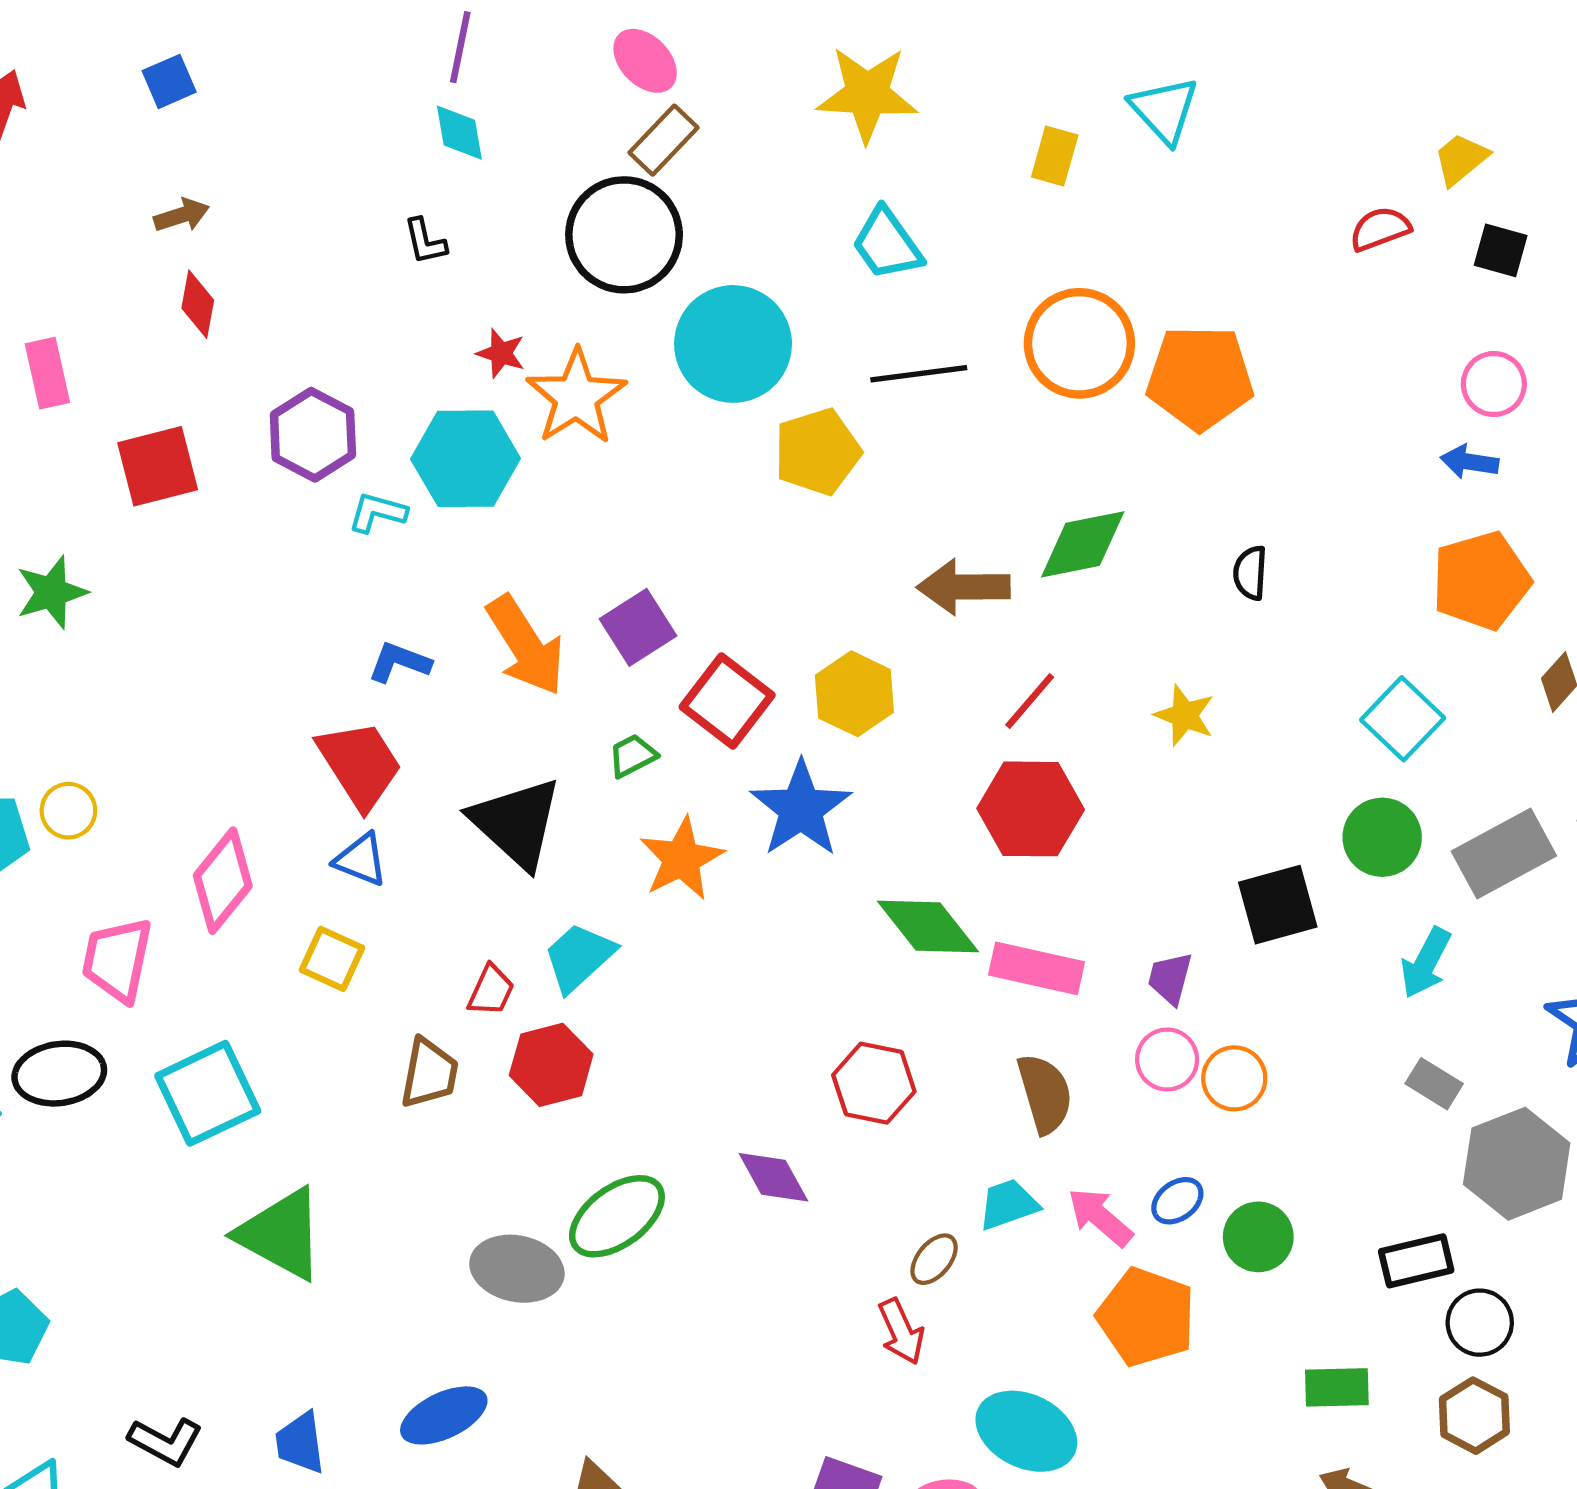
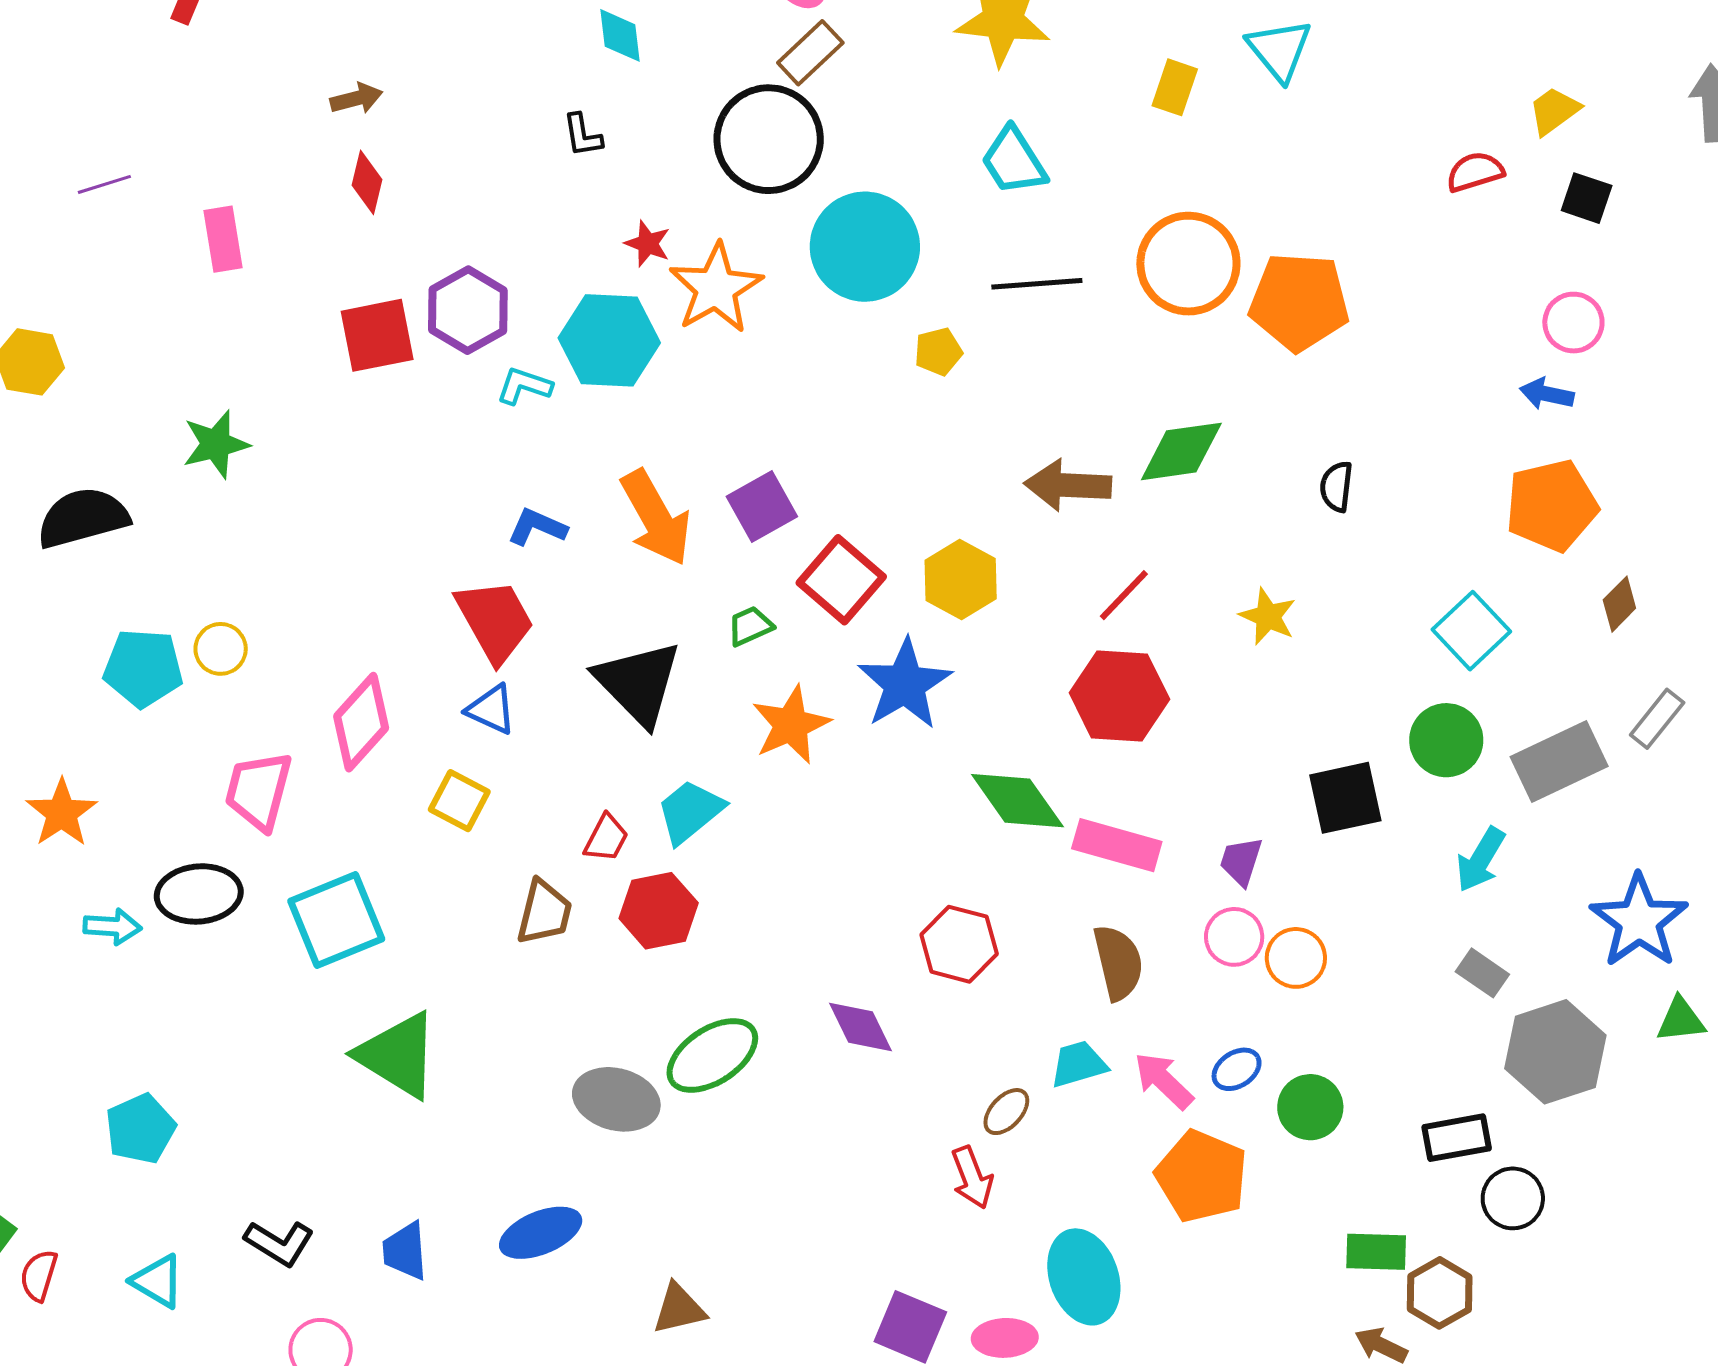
yellow pentagon: (817, 452) -> (938, 352), size x0.6
red square: (158, 466) -> (377, 335), moved
brown hexagon: (1474, 1416) -> (1440, 1293), moved
cyan ellipse: (1026, 1431) -> (1084, 1277), turned 42

